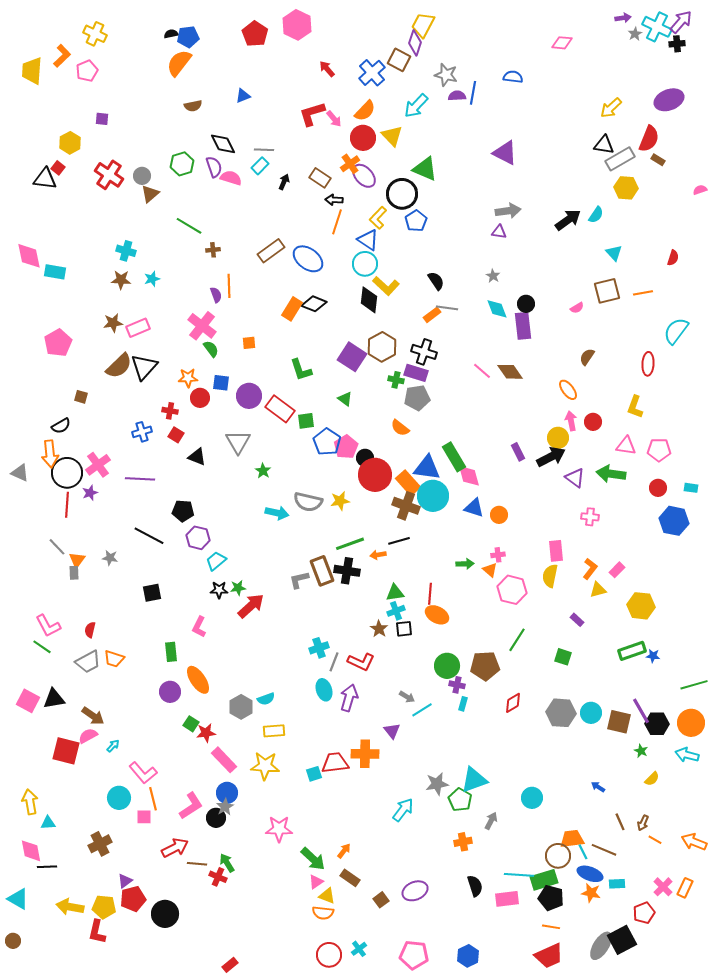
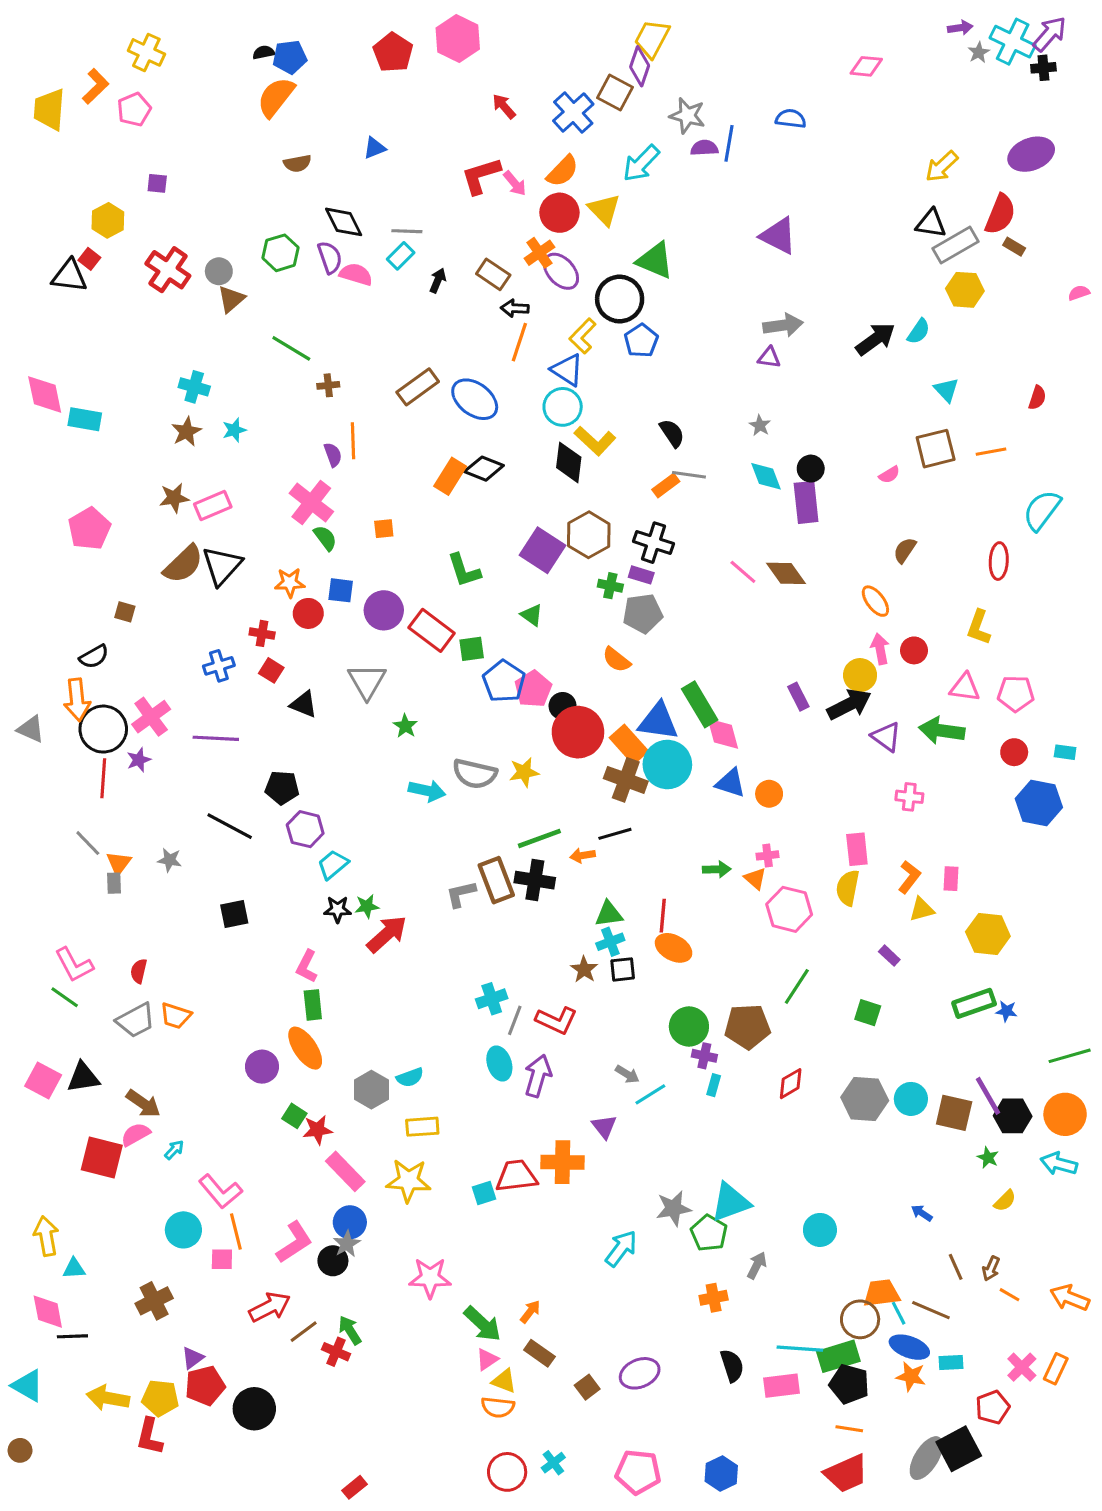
brown star: (121, 280) -> (186, 432), turned -30
purple rectangle: (416, 373) -> (641, 575), size x0.7
pink rectangle: (617, 570) -> (951, 879), turned -42
green rectangle: (171, 652) -> (313, 1005), moved
brown line: (197, 864) -> (304, 1332), turned -42

